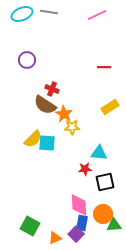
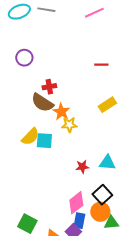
red cross: (52, 89) -> (49, 87), turned -32
cyan triangle: (99, 153) -> (107, 163), moved
black square: (105, 182) -> (102, 195), moved, turned -30
pink diamond: (79, 205) -> (76, 203), turned 55

